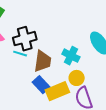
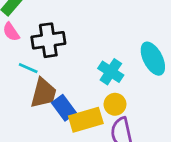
cyan line: (20, 54) -> (28, 68), moved
brown trapezoid: (42, 61) -> (43, 93), moved

